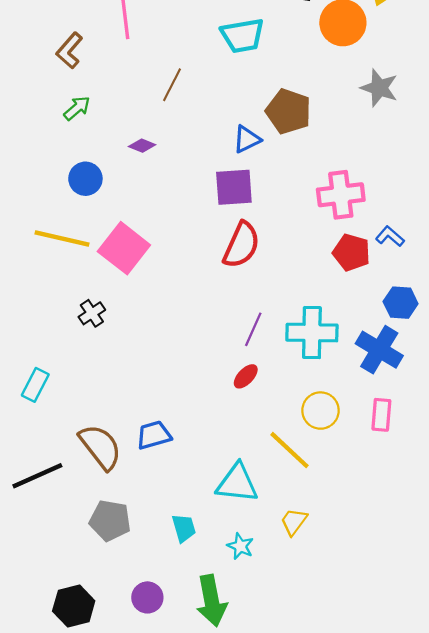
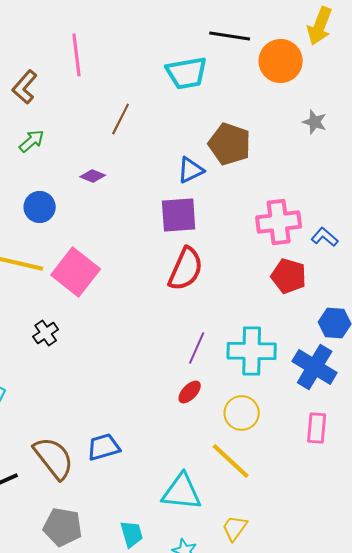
gray star: (379, 88) -> (315, 122), size x0.7
blue L-shape: (390, 236) -> (325, 237), moved
yellow circle: (320, 411) -> (242, 413), moved

